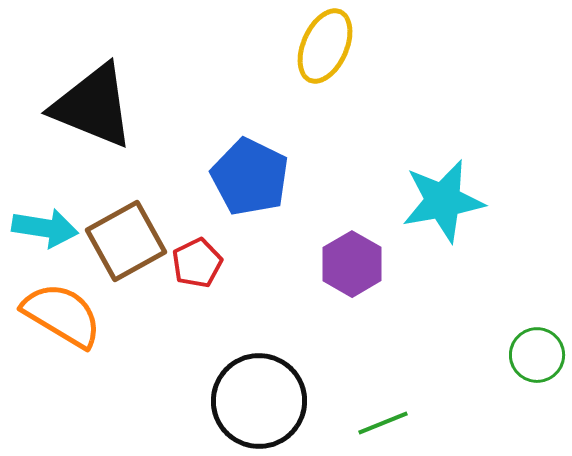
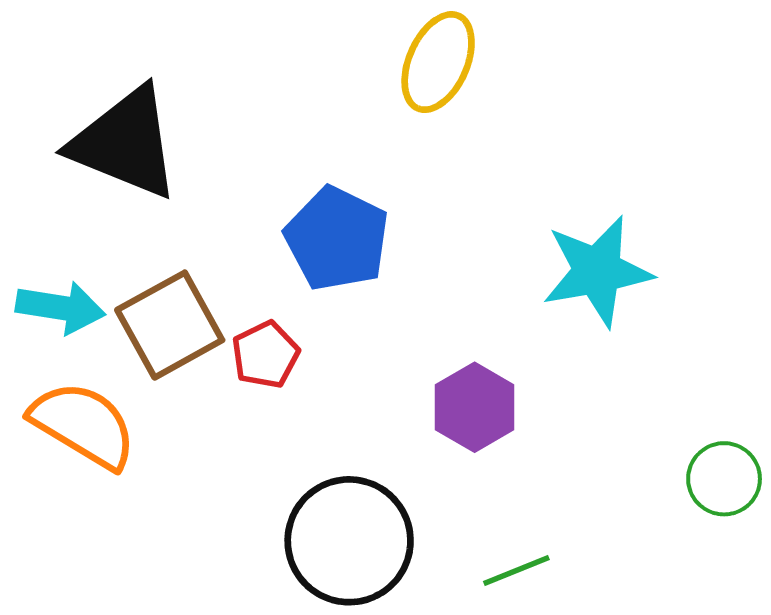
purple hexagon: (352, 264) -> (475, 407), moved

